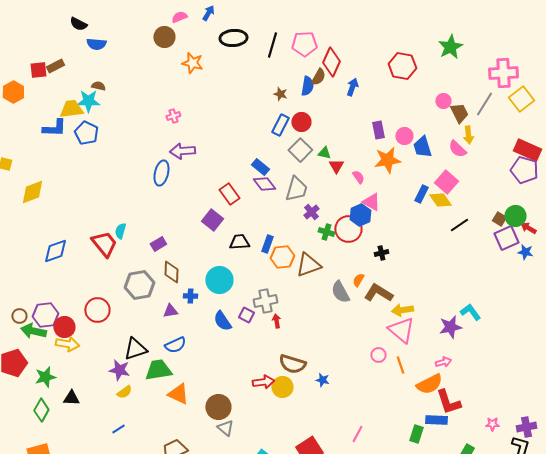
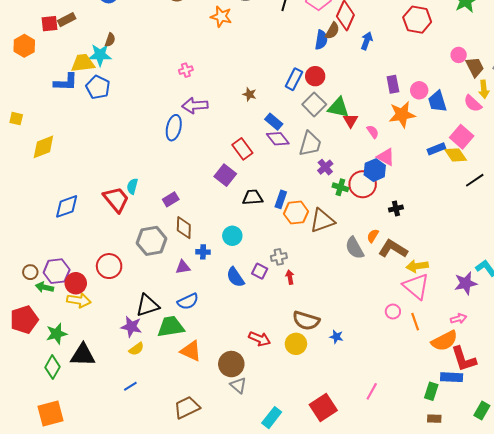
orange star: (192, 63) -> (221, 17), moved
brown semicircle: (98, 86) -> (110, 40), turned 96
brown star: (280, 94) -> (249, 94), moved
green triangle: (324, 153) -> (338, 107), size x1.6
blue rectangle: (421, 194) -> (436, 149), turned 42
cyan circle: (219, 280) -> (232, 236), size x0.7
gray cross: (265, 301) -> (279, 257), size x0.7
green arrow: (33, 331) -> (44, 287), size x0.7
red arrow: (263, 382) -> (260, 339), moved, turned 30
black triangle: (71, 398) -> (83, 355), size x1.5

